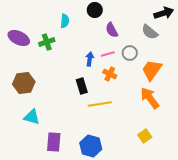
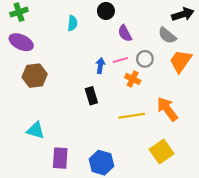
green cross: (47, 42) -> (19, 12), moved
orange trapezoid: (152, 70) -> (181, 61), moved
orange cross: (110, 74) -> (133, 79), moved
brown hexagon: (24, 83) -> (35, 76), moved
yellow line: (100, 104) -> (132, 116), moved
yellow square: (145, 136) -> (162, 151), size x1.5

